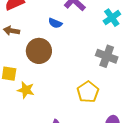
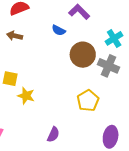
cyan cross: (112, 18) -> (114, 38), moved
brown circle: (39, 51) -> (83, 55), moved

